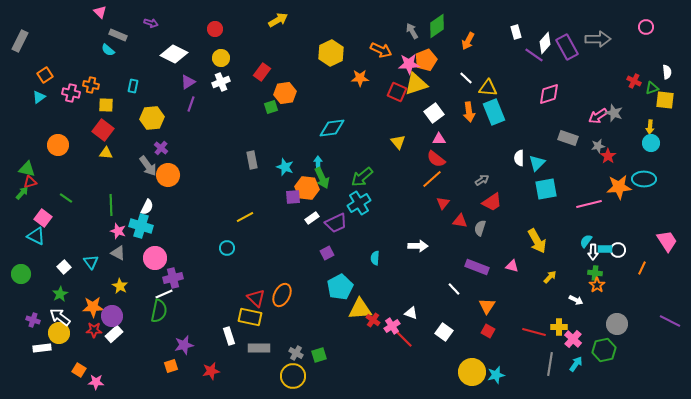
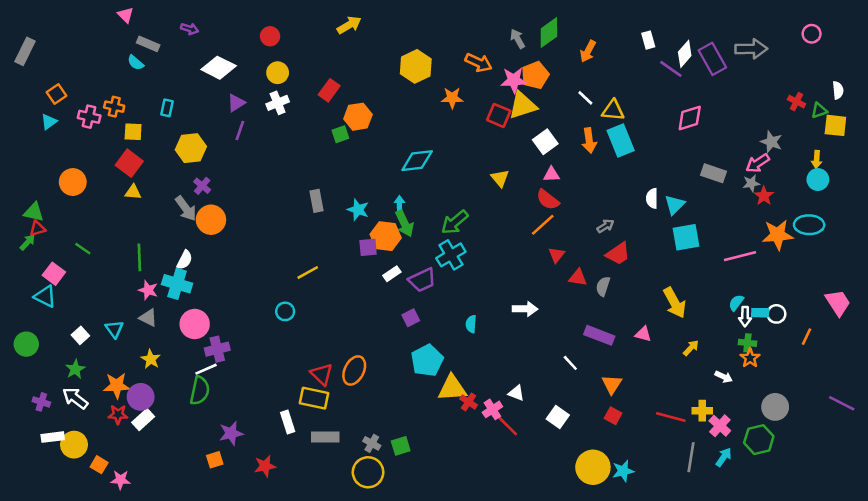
pink arrow: (598, 116) -> (758, 163), moved
yellow circle: (59, 333) -> (74, 445), moved

